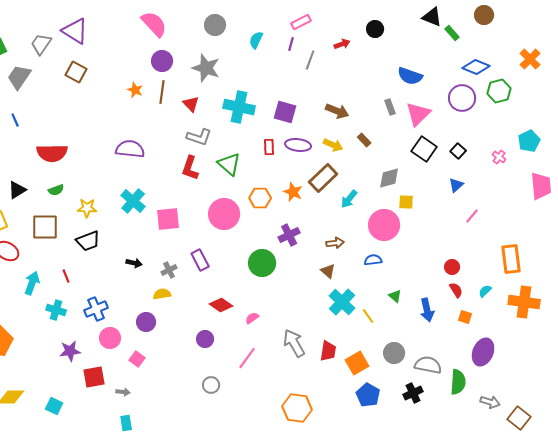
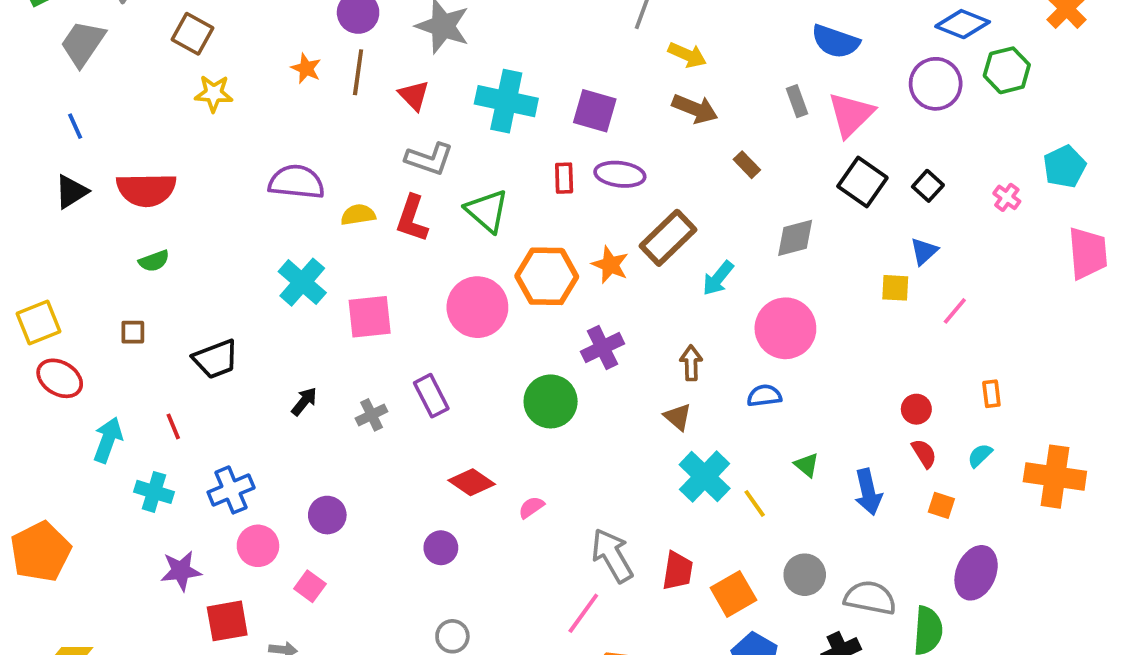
yellow arrow: (333, 145) -> (687, 55), moved
black triangle: (17, 190) -> (71, 192), moved
orange hexagon: (260, 198) -> (547, 276), size x1.4
yellow square: (406, 202) -> (895, 288), moved
yellow star: (87, 208) -> (214, 93), moved
brown square: (45, 227) -> (133, 332), size x0.5
brown arrow: (335, 243) -> (691, 363), turned -84
orange rectangle: (511, 259) -> (991, 394), moved, size x0.5
black arrow: (134, 263) -> (304, 401), turned -63
yellow semicircle: (162, 294) -> (358, 215), moved
pink line: (247, 358) -> (583, 613), moved

